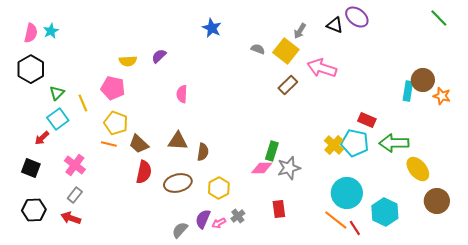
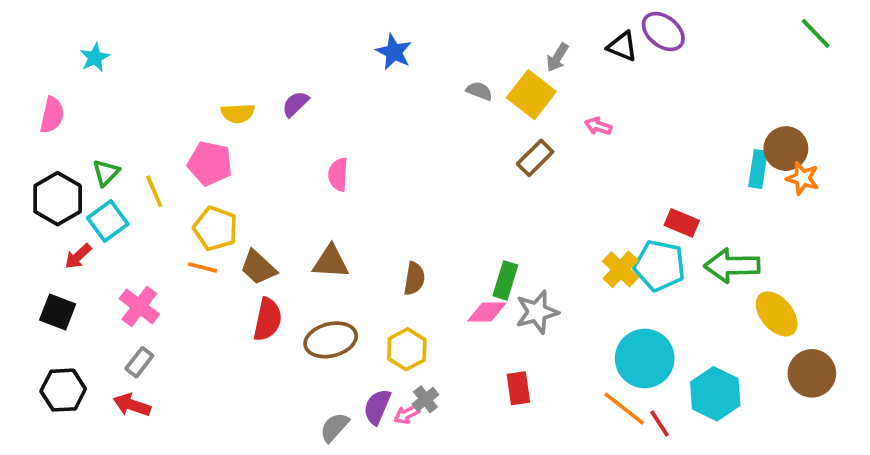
pink semicircle: (31, 33) -> (52, 115), moved
pink arrow: (322, 68) -> (598, 126), size x0.5
black hexagon: (31, 69) -> (58, 199), moved
orange star: (442, 96) -> (803, 178), moved
brown semicircle: (203, 152) -> (414, 279), moved
gray cross: (238, 216) -> (425, 399), moved

